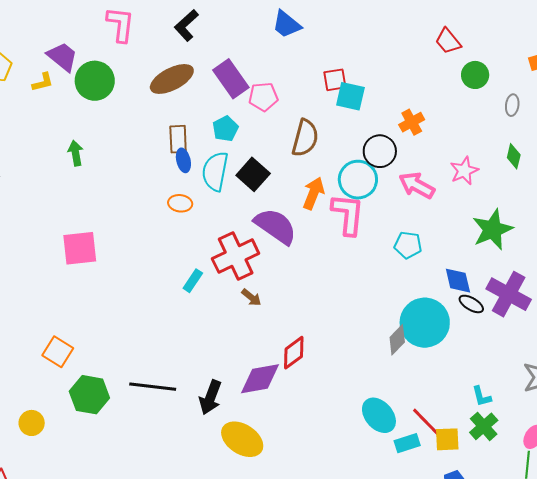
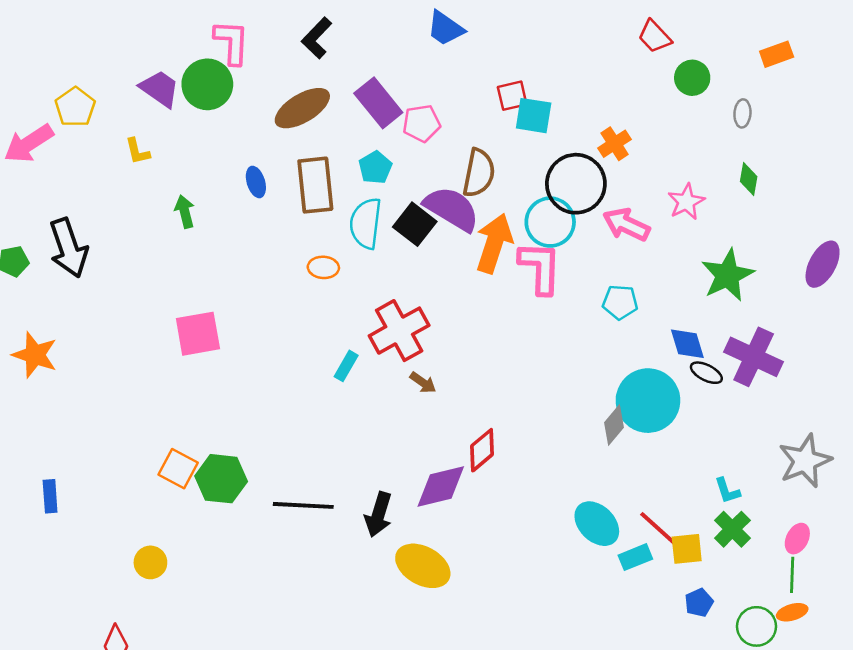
green circle: (95, 81) -> (207, 84), moved
yellow L-shape: (43, 82) -> (137, 151), moved, turned 95
brown rectangle: (178, 139) -> (315, 185), size x1.5
black circle: (380, 151) -> (576, 184), size x1.4
blue ellipse: (183, 160) -> (256, 182), moved
orange arrow: (314, 193) -> (494, 243), size x1.4
purple semicircle: (276, 226) -> (452, 209), moved
green hexagon: (89, 395) -> (221, 479), moved

